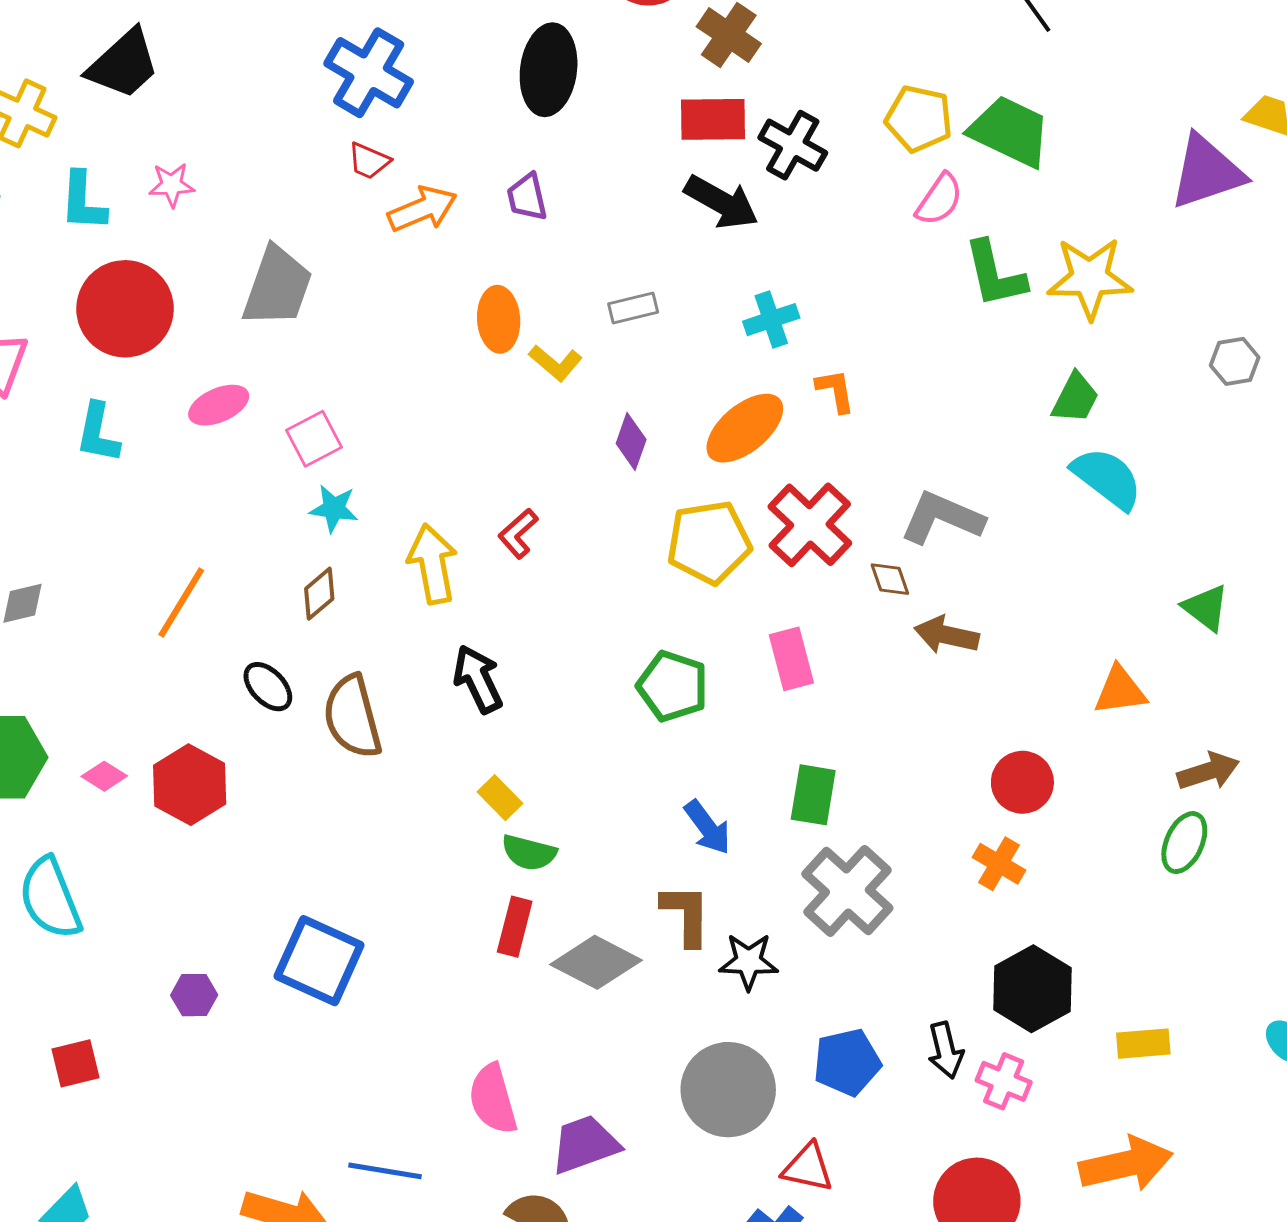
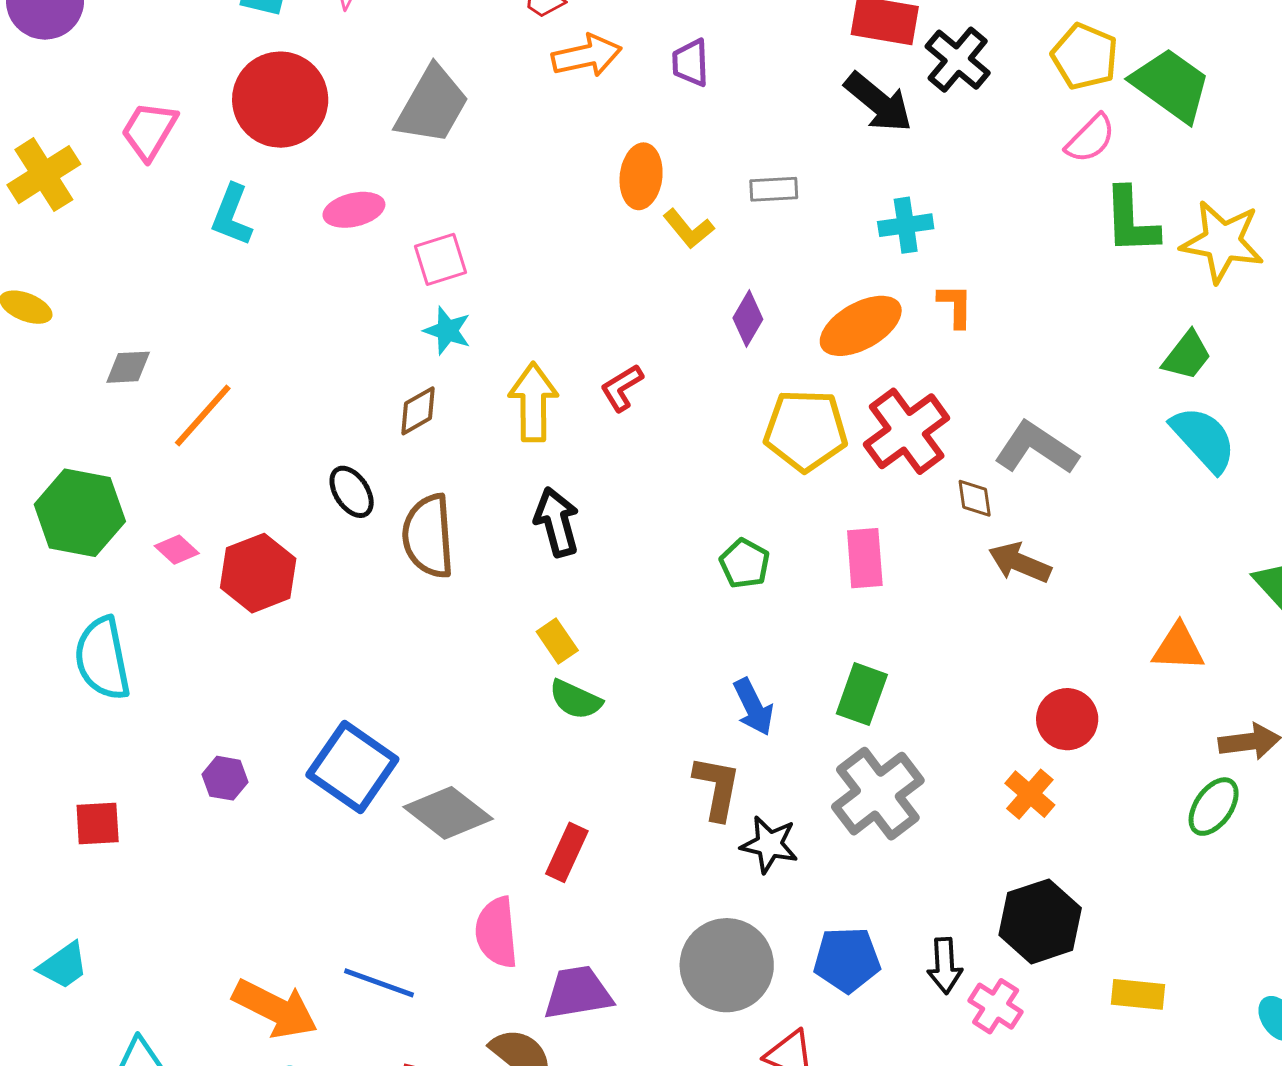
orange line: (181, 603) -> (203, 415), moved
green pentagon: (673, 686) -> (745, 564), size x0.7
red rectangle: (515, 927) -> (567, 852), moved
gray diamond: (596, 962) -> (448, 813), moved

